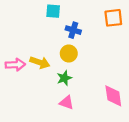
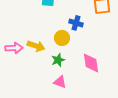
blue cross: (73, 30) -> (76, 23), moved
pink diamond: (113, 96) -> (91, 63), moved

